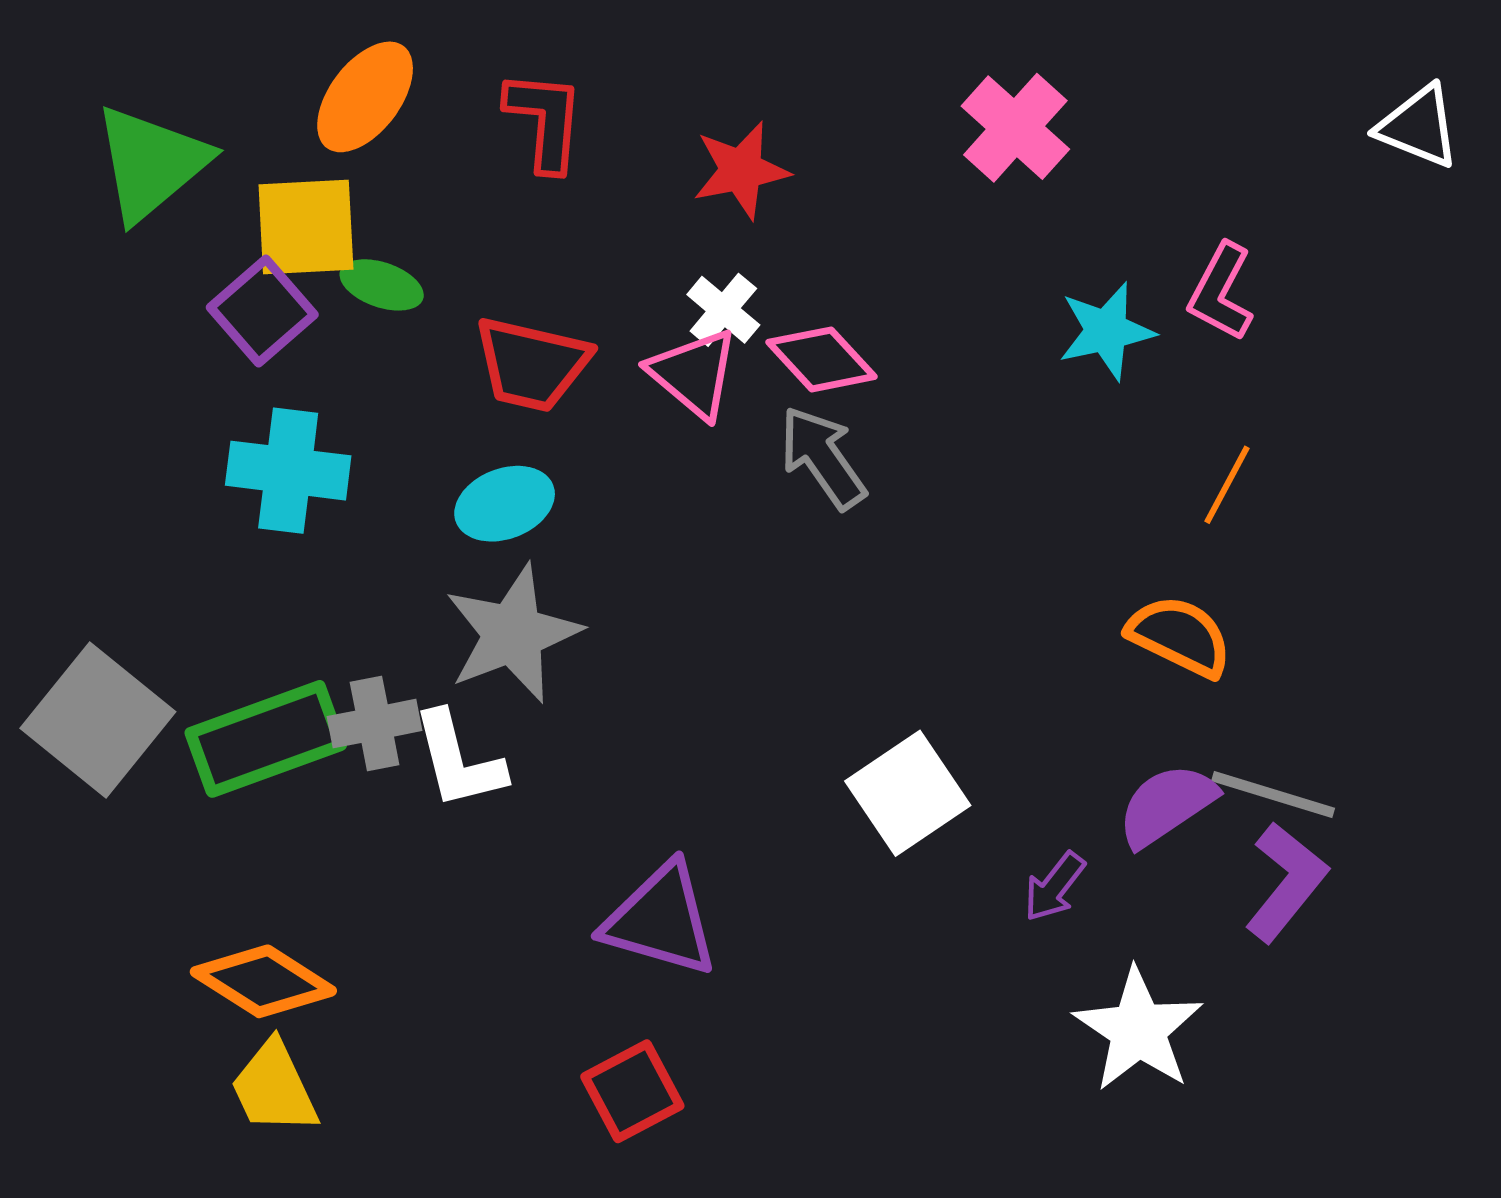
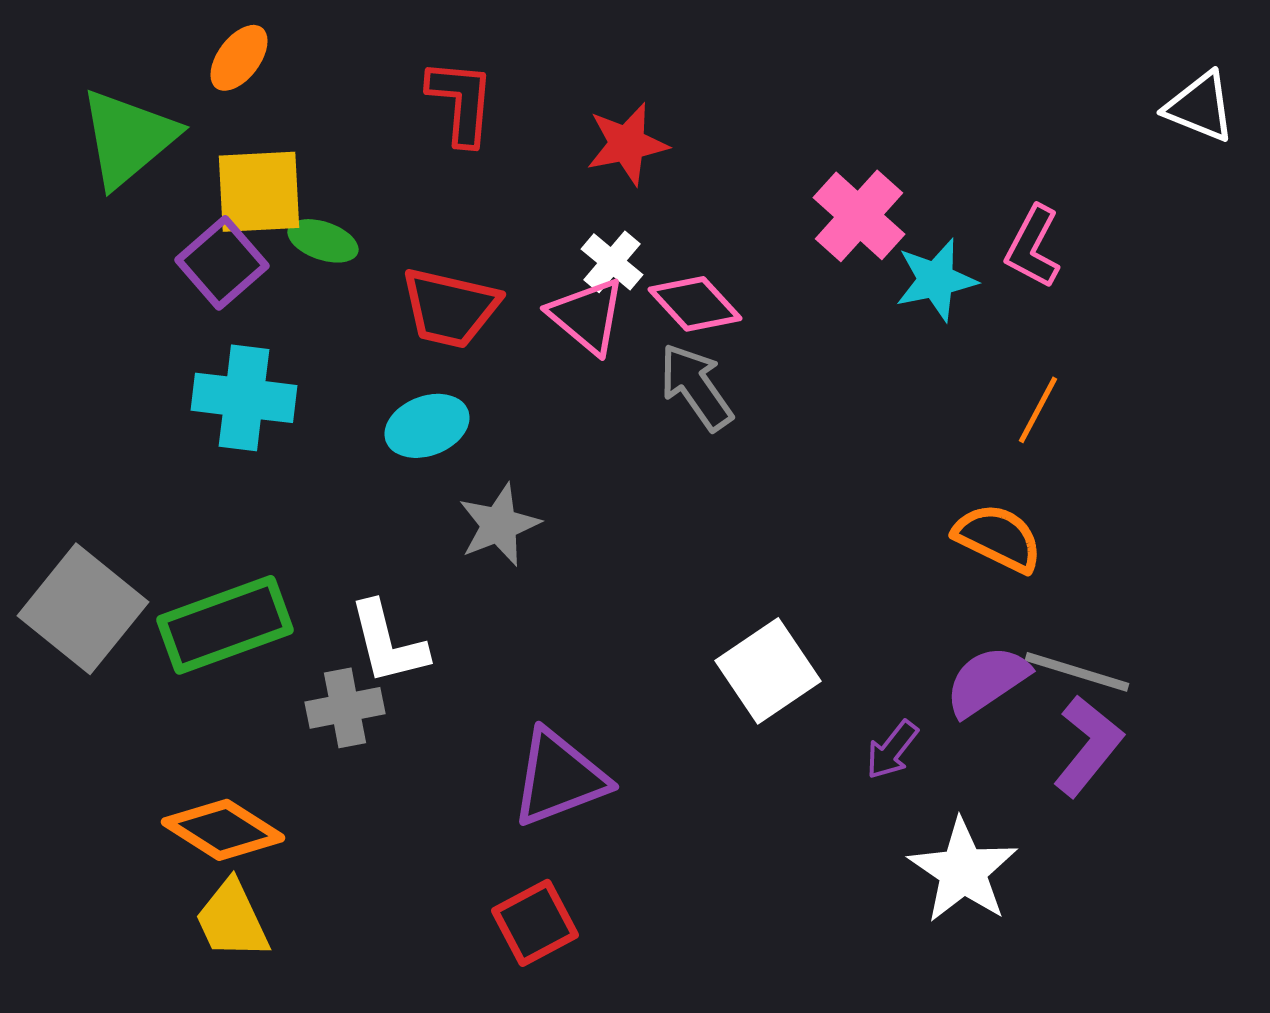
orange ellipse: (365, 97) -> (239, 58), moved, size x0.7
pink cross: (1015, 128) -> (859, 216), moved
gray star: (513, 634) -> (499, 525), moved, size x0.7
gray cross: (375, 724) -> (345, 708), moved
purple triangle: (661, 920) -> (559, 778), turned -37

